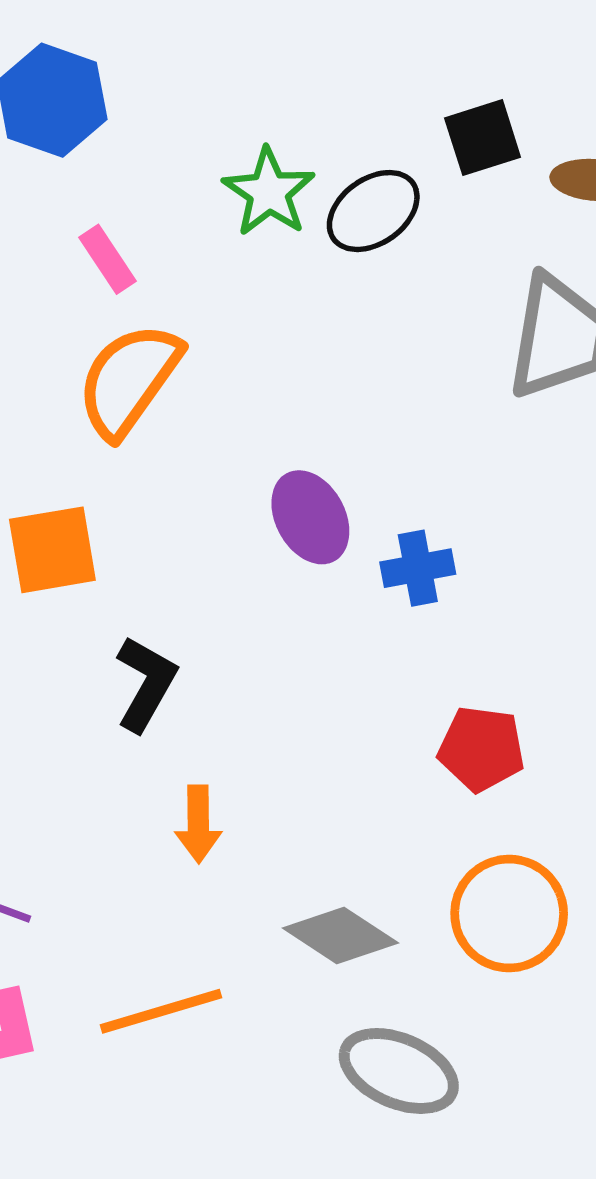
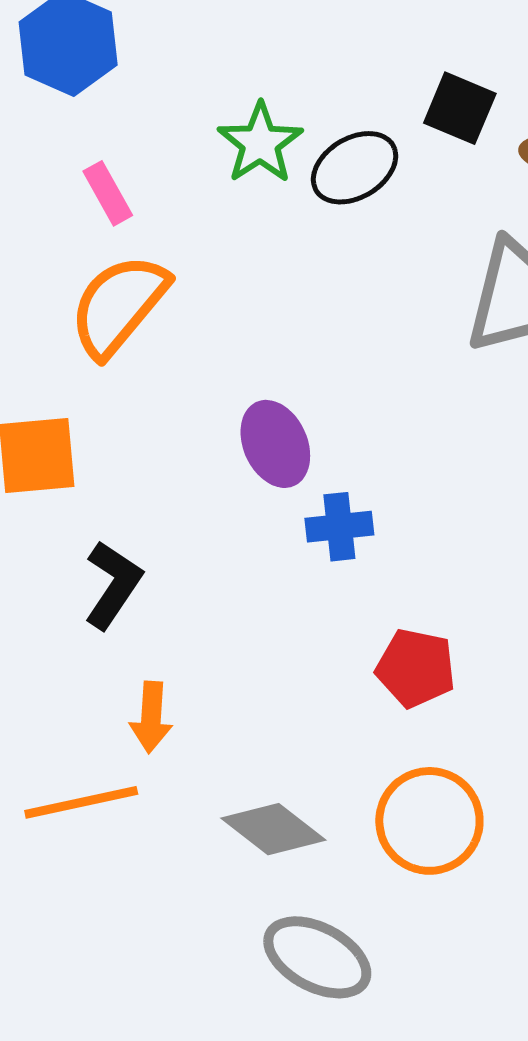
black square: (483, 138) -> (460, 108), turned 36
blue cross: (418, 568) -> (339, 527), moved
orange line: (161, 1011) -> (81, 802), moved

